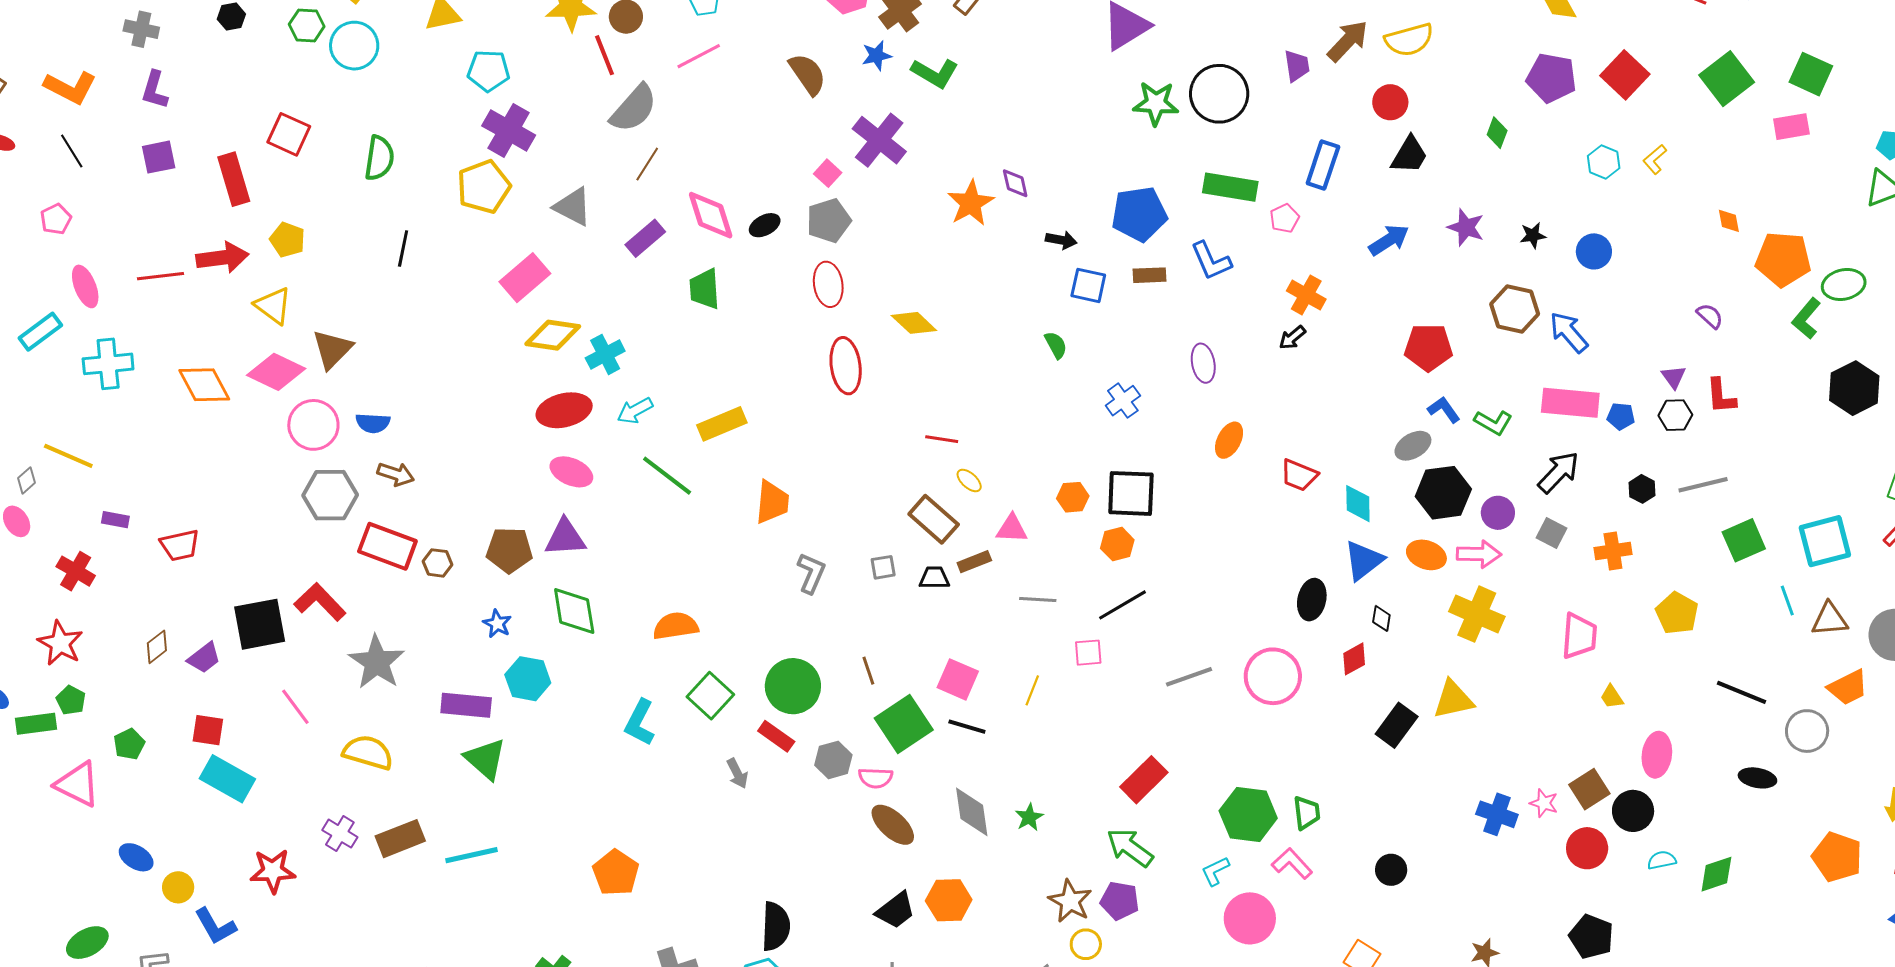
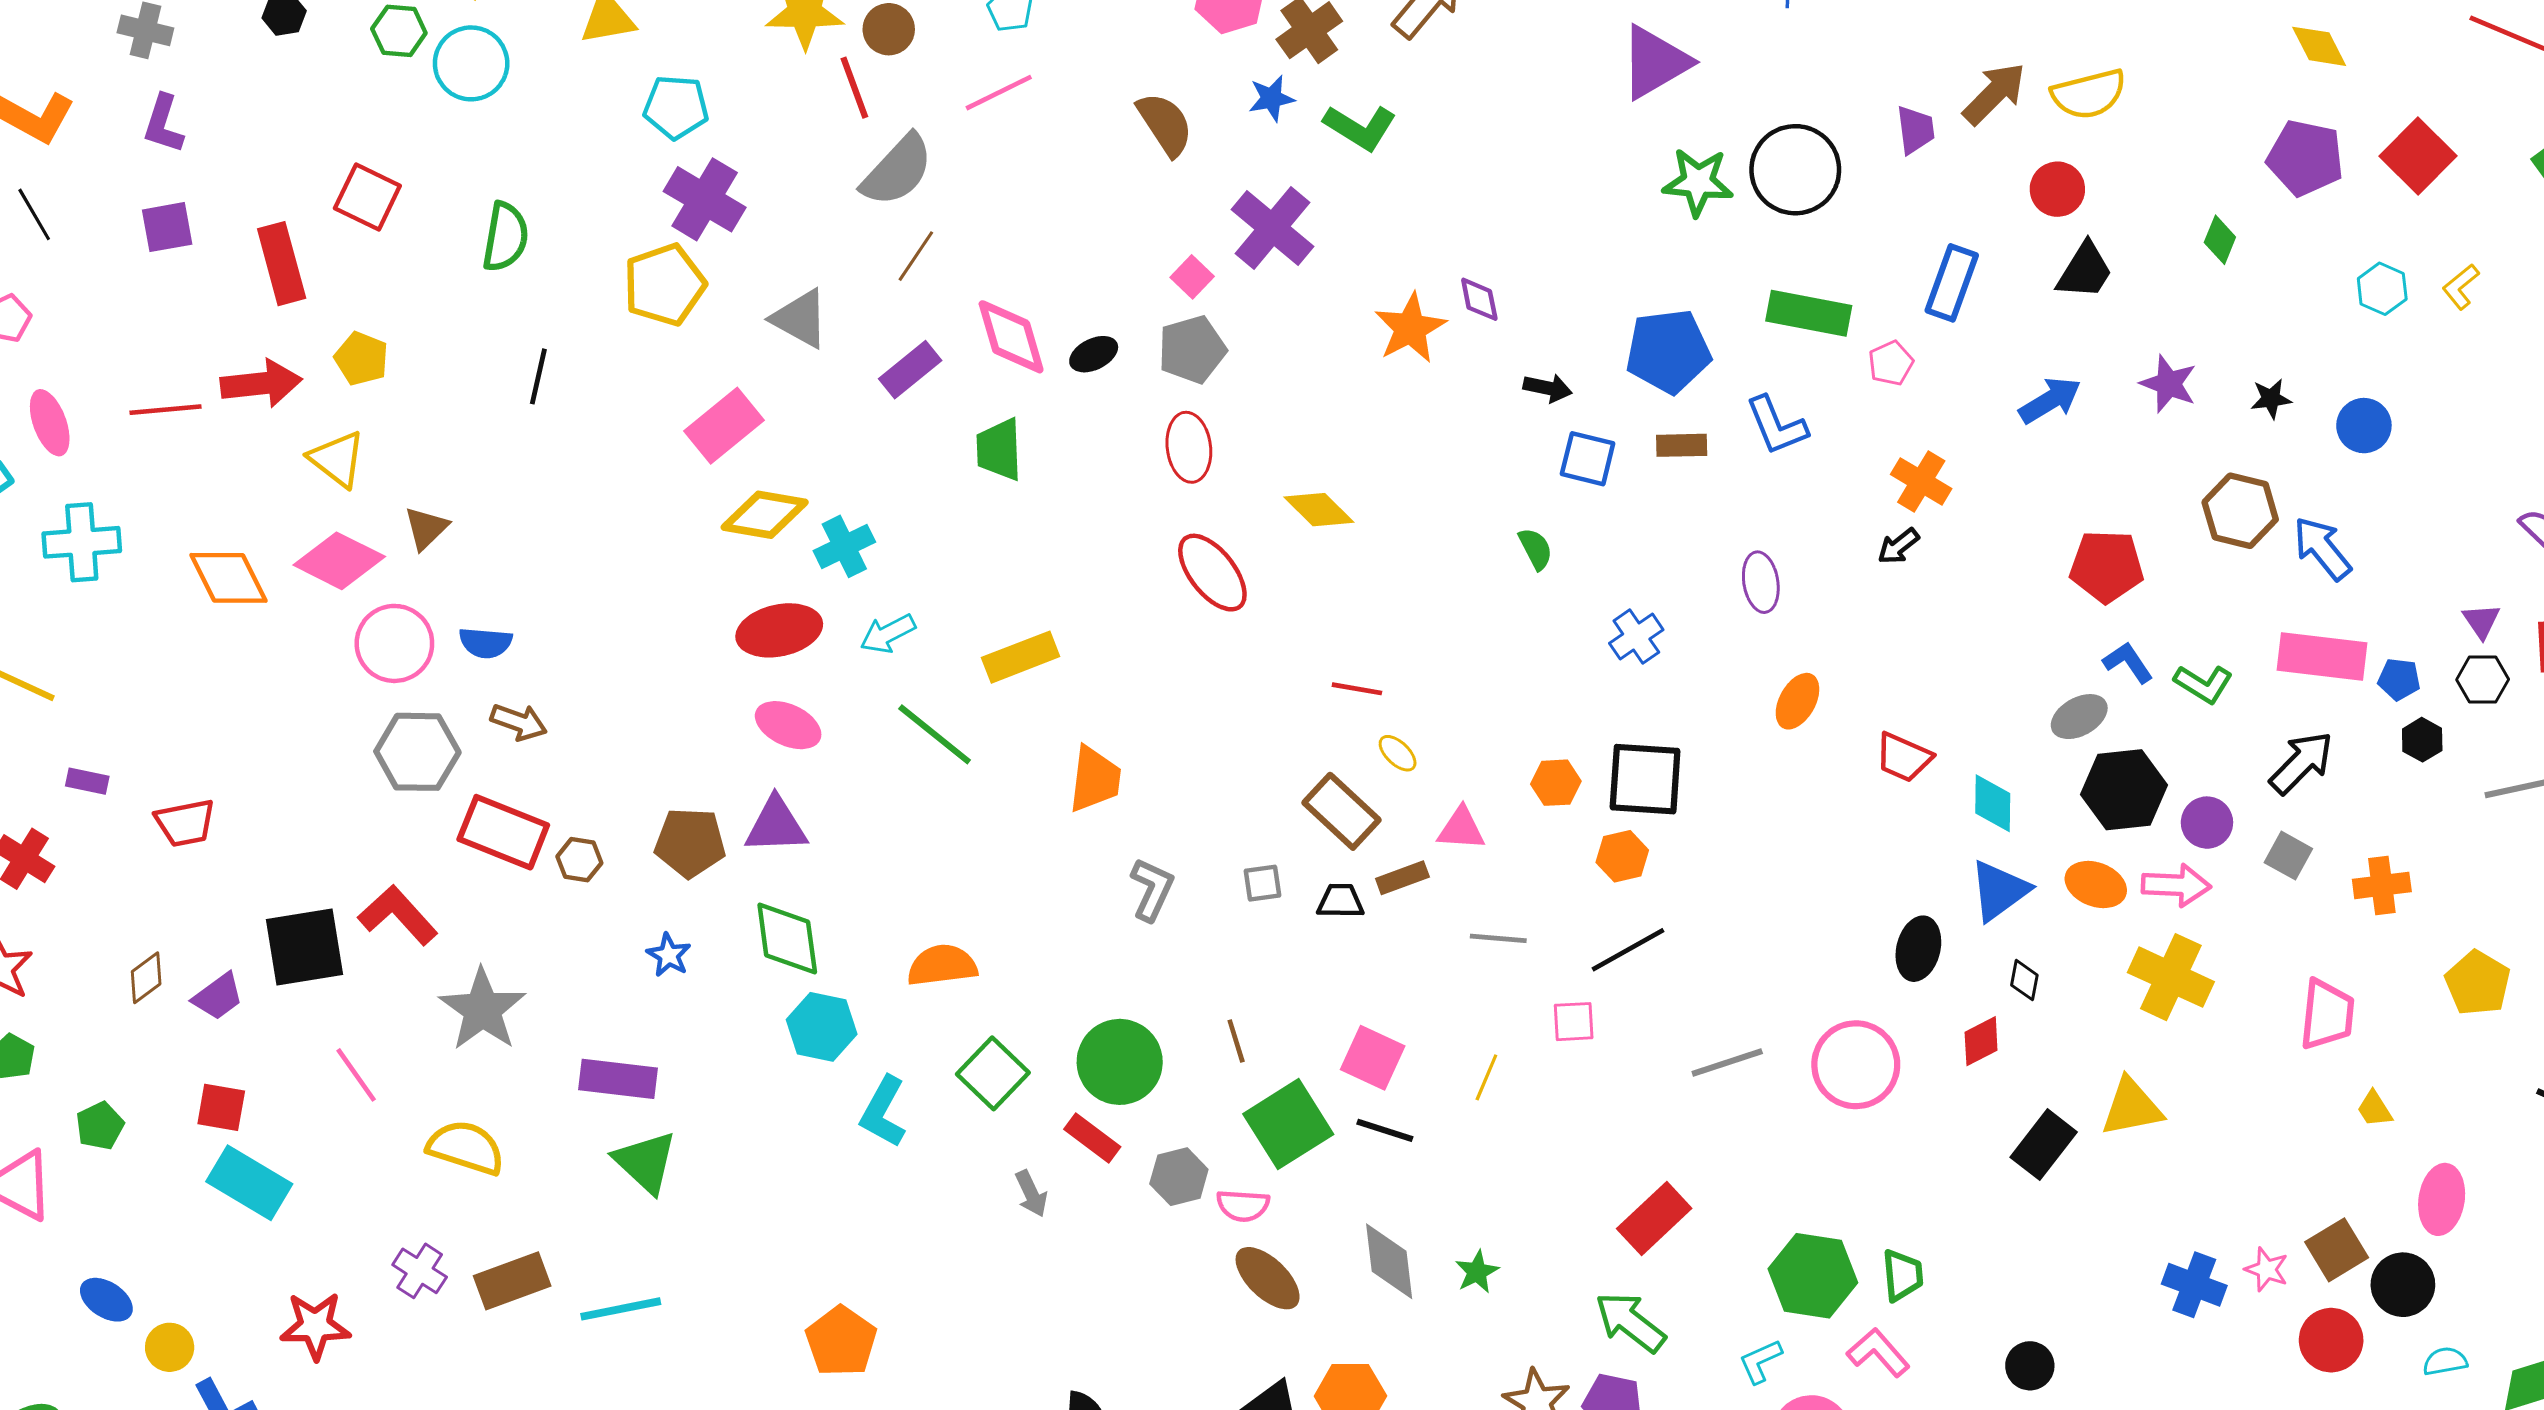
brown triangle: (332, 349) -> (426, 528), size x0.7
red ellipse: (846, 366) -> (1212, 573), turned -32
black hexagon: (1642, 489) -> (2422, 740), moved
cyan hexagon: (528, 679) -> (822, 1027), moved

